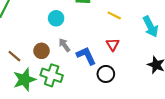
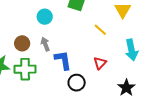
red triangle: (113, 44) -> (100, 63), moved
green cross: (52, 75) -> (25, 69), turned -35

